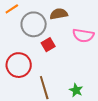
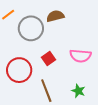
pink semicircle: (83, 35) -> (80, 56), moved
red square: (48, 45) -> (49, 58), moved

